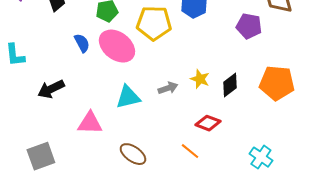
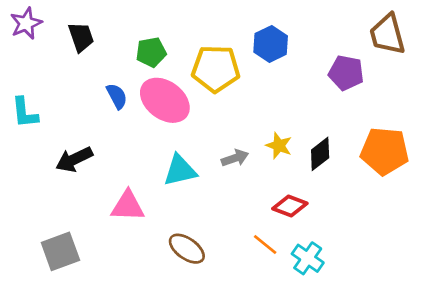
cyan cross: (261, 157) -> (308, 258), moved

